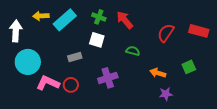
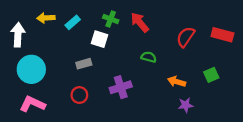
cyan rectangle: (65, 20) -> (73, 22), size x0.6
white square: (97, 40) -> (99, 39), moved
pink L-shape: (48, 83) -> (32, 104), moved

